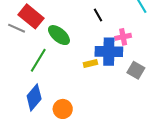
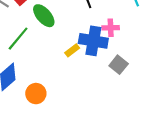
yellow rectangle: (90, 64) -> (72, 50), turned -32

